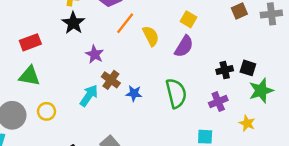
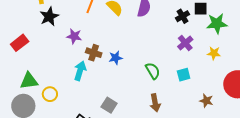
black star: (73, 23) -> (49, 16), turned 30
green triangle: (30, 76) -> (29, 81), moved
green star: (261, 91) -> (217, 24), turned 30
green semicircle: (176, 93) -> (153, 71), moved, size x0.7

